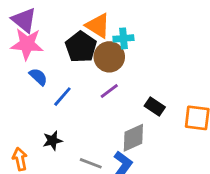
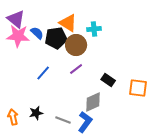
cyan cross: (123, 38) -> (94, 29), moved
black pentagon: (81, 47) -> (56, 38), turned 30
blue semicircle: (38, 77) -> (37, 33), moved
black star: (53, 141) -> (36, 113), moved

